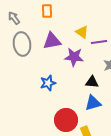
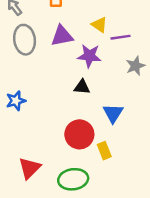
black triangle: (92, 82) -> (82, 87), moved
blue star: (48, 83) -> (16, 101), moved
blue triangle: (93, 103) -> (113, 113), turned -42

